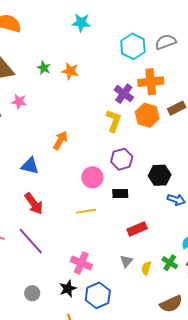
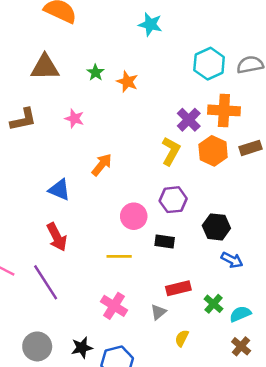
pink star: (19, 102) -> (74, 119), moved
gray triangle: (126, 261) -> (158, 312), moved
pink cross: (81, 263) -> (114, 306), moved
green cross: (170, 263) -> (214, 304), moved
gray circle: (32, 293) -> (37, 346), size x1.5

